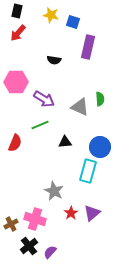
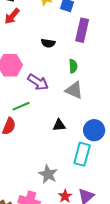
green semicircle: (100, 99) -> (73, 66), moved
green line: (40, 125) -> (21, 106), moved

